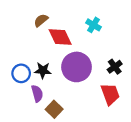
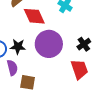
brown square: (54, 109) -> (28, 82), turned -35

